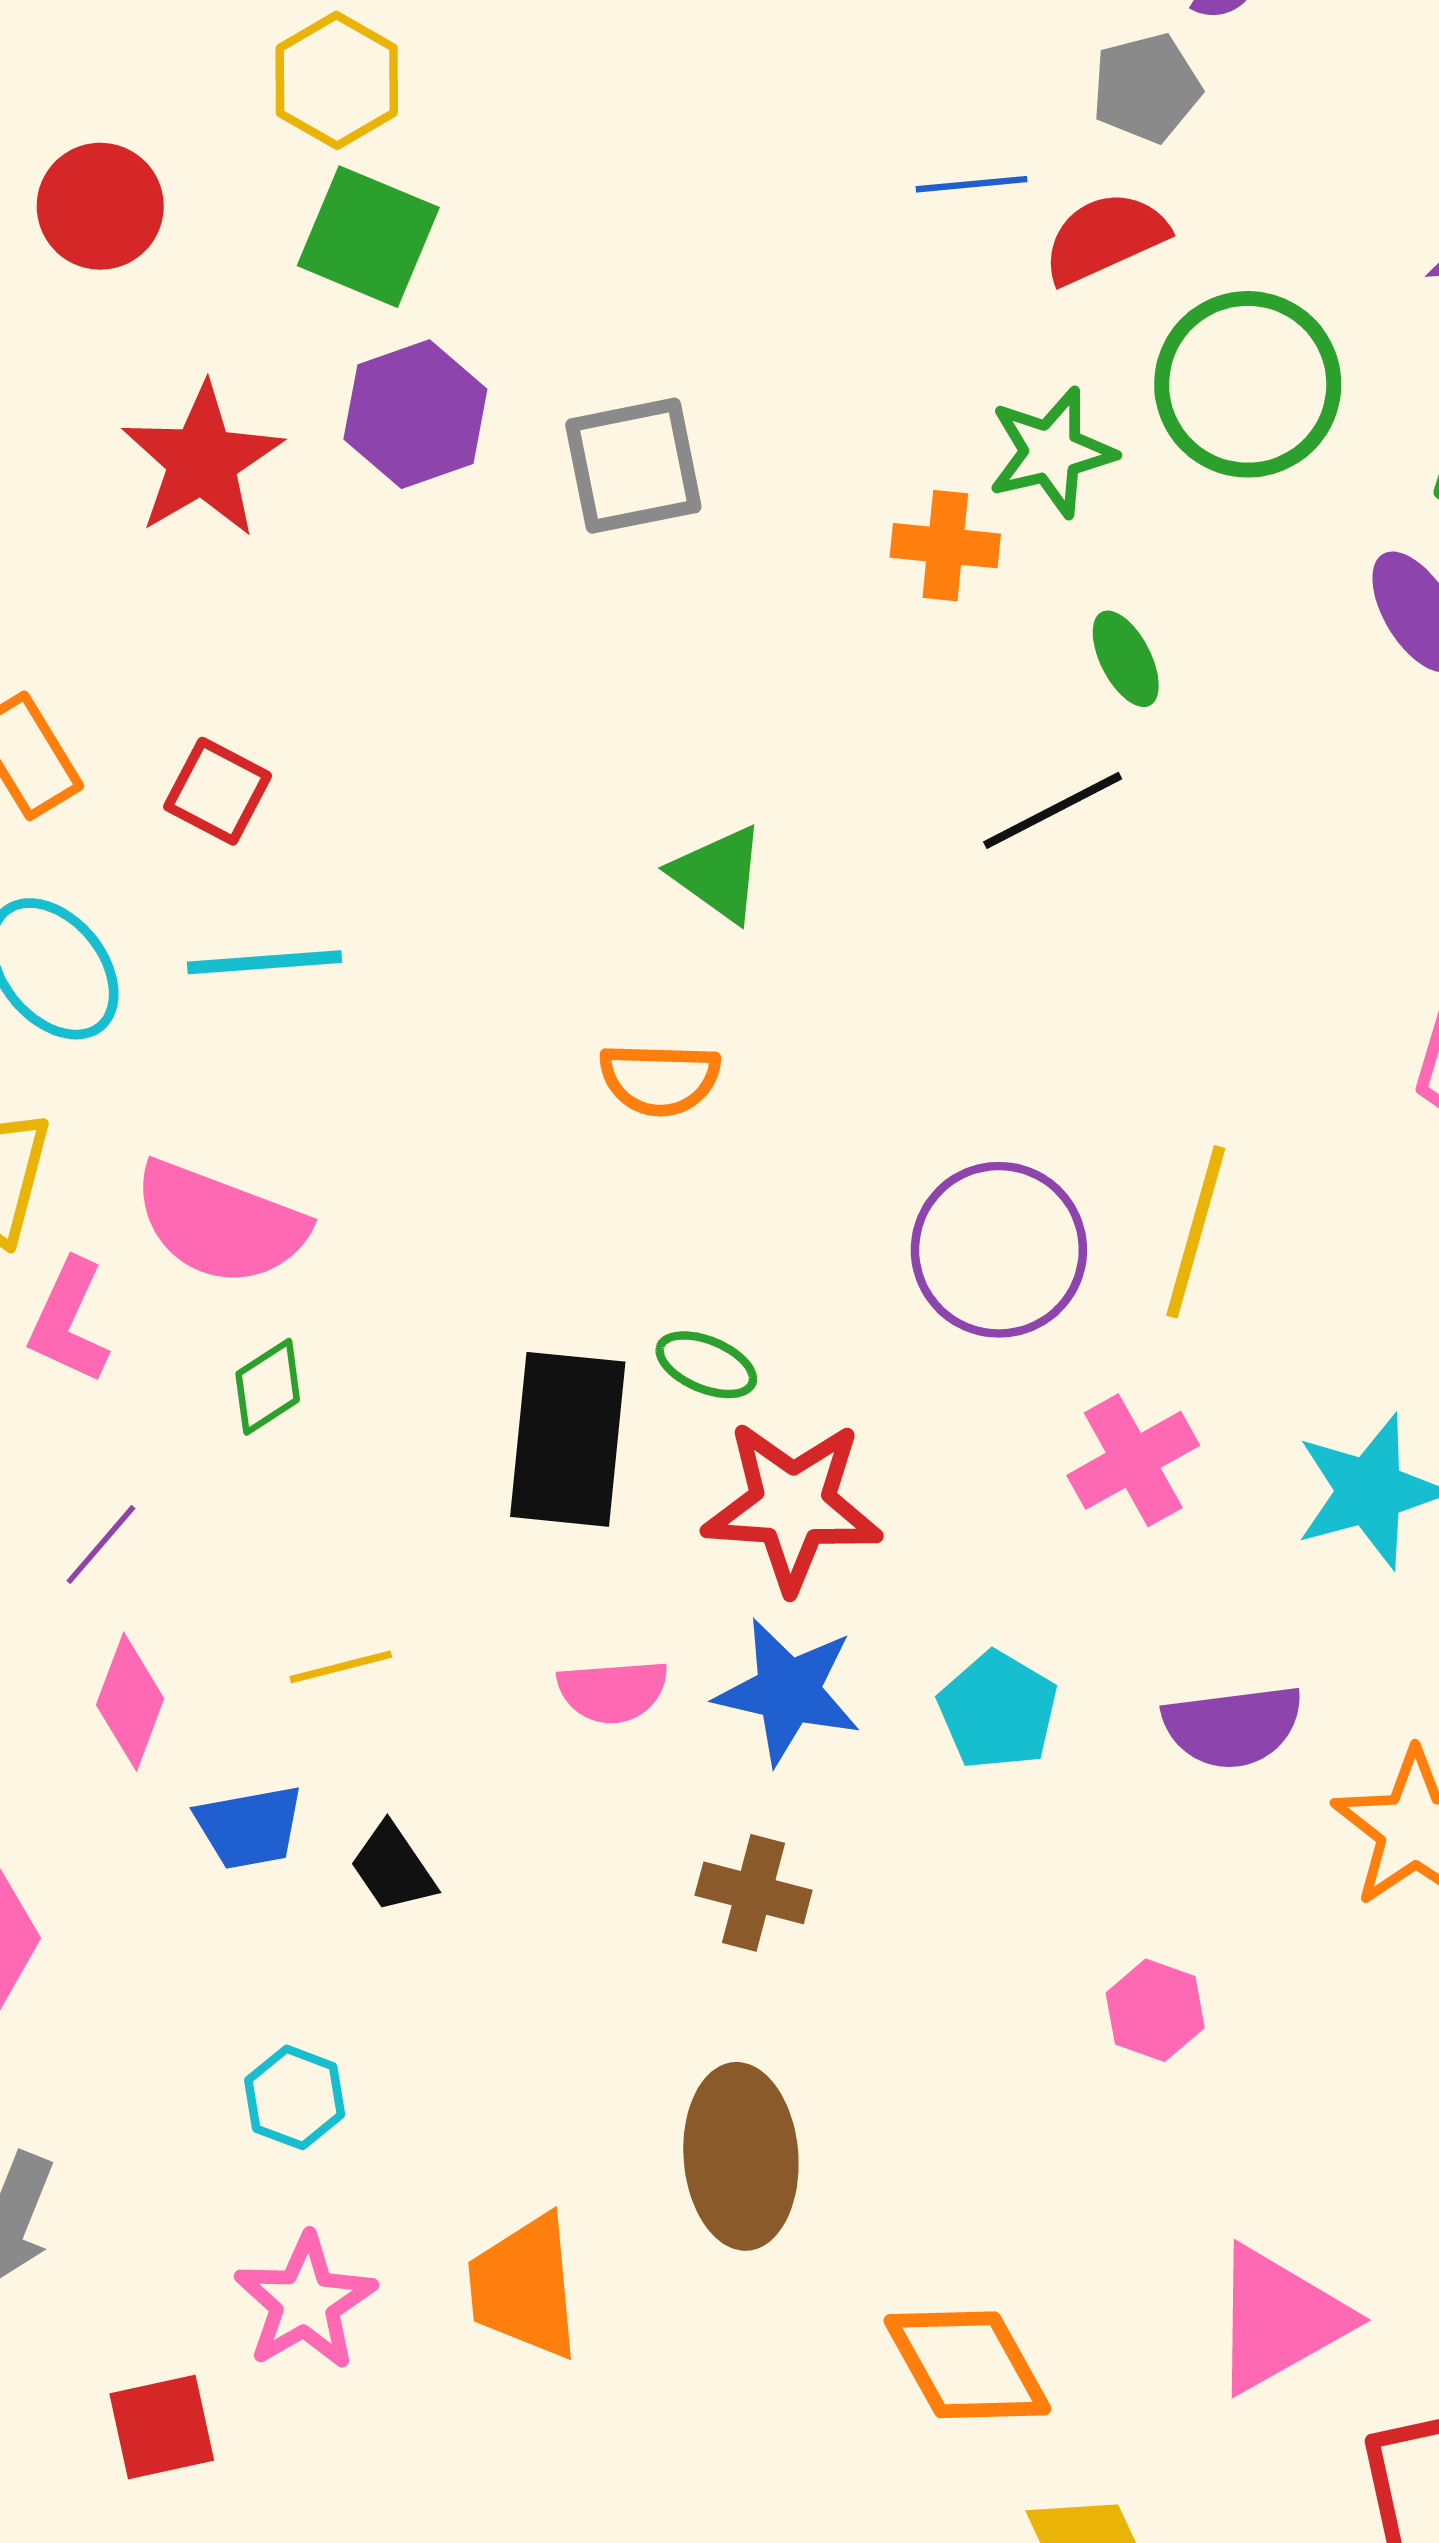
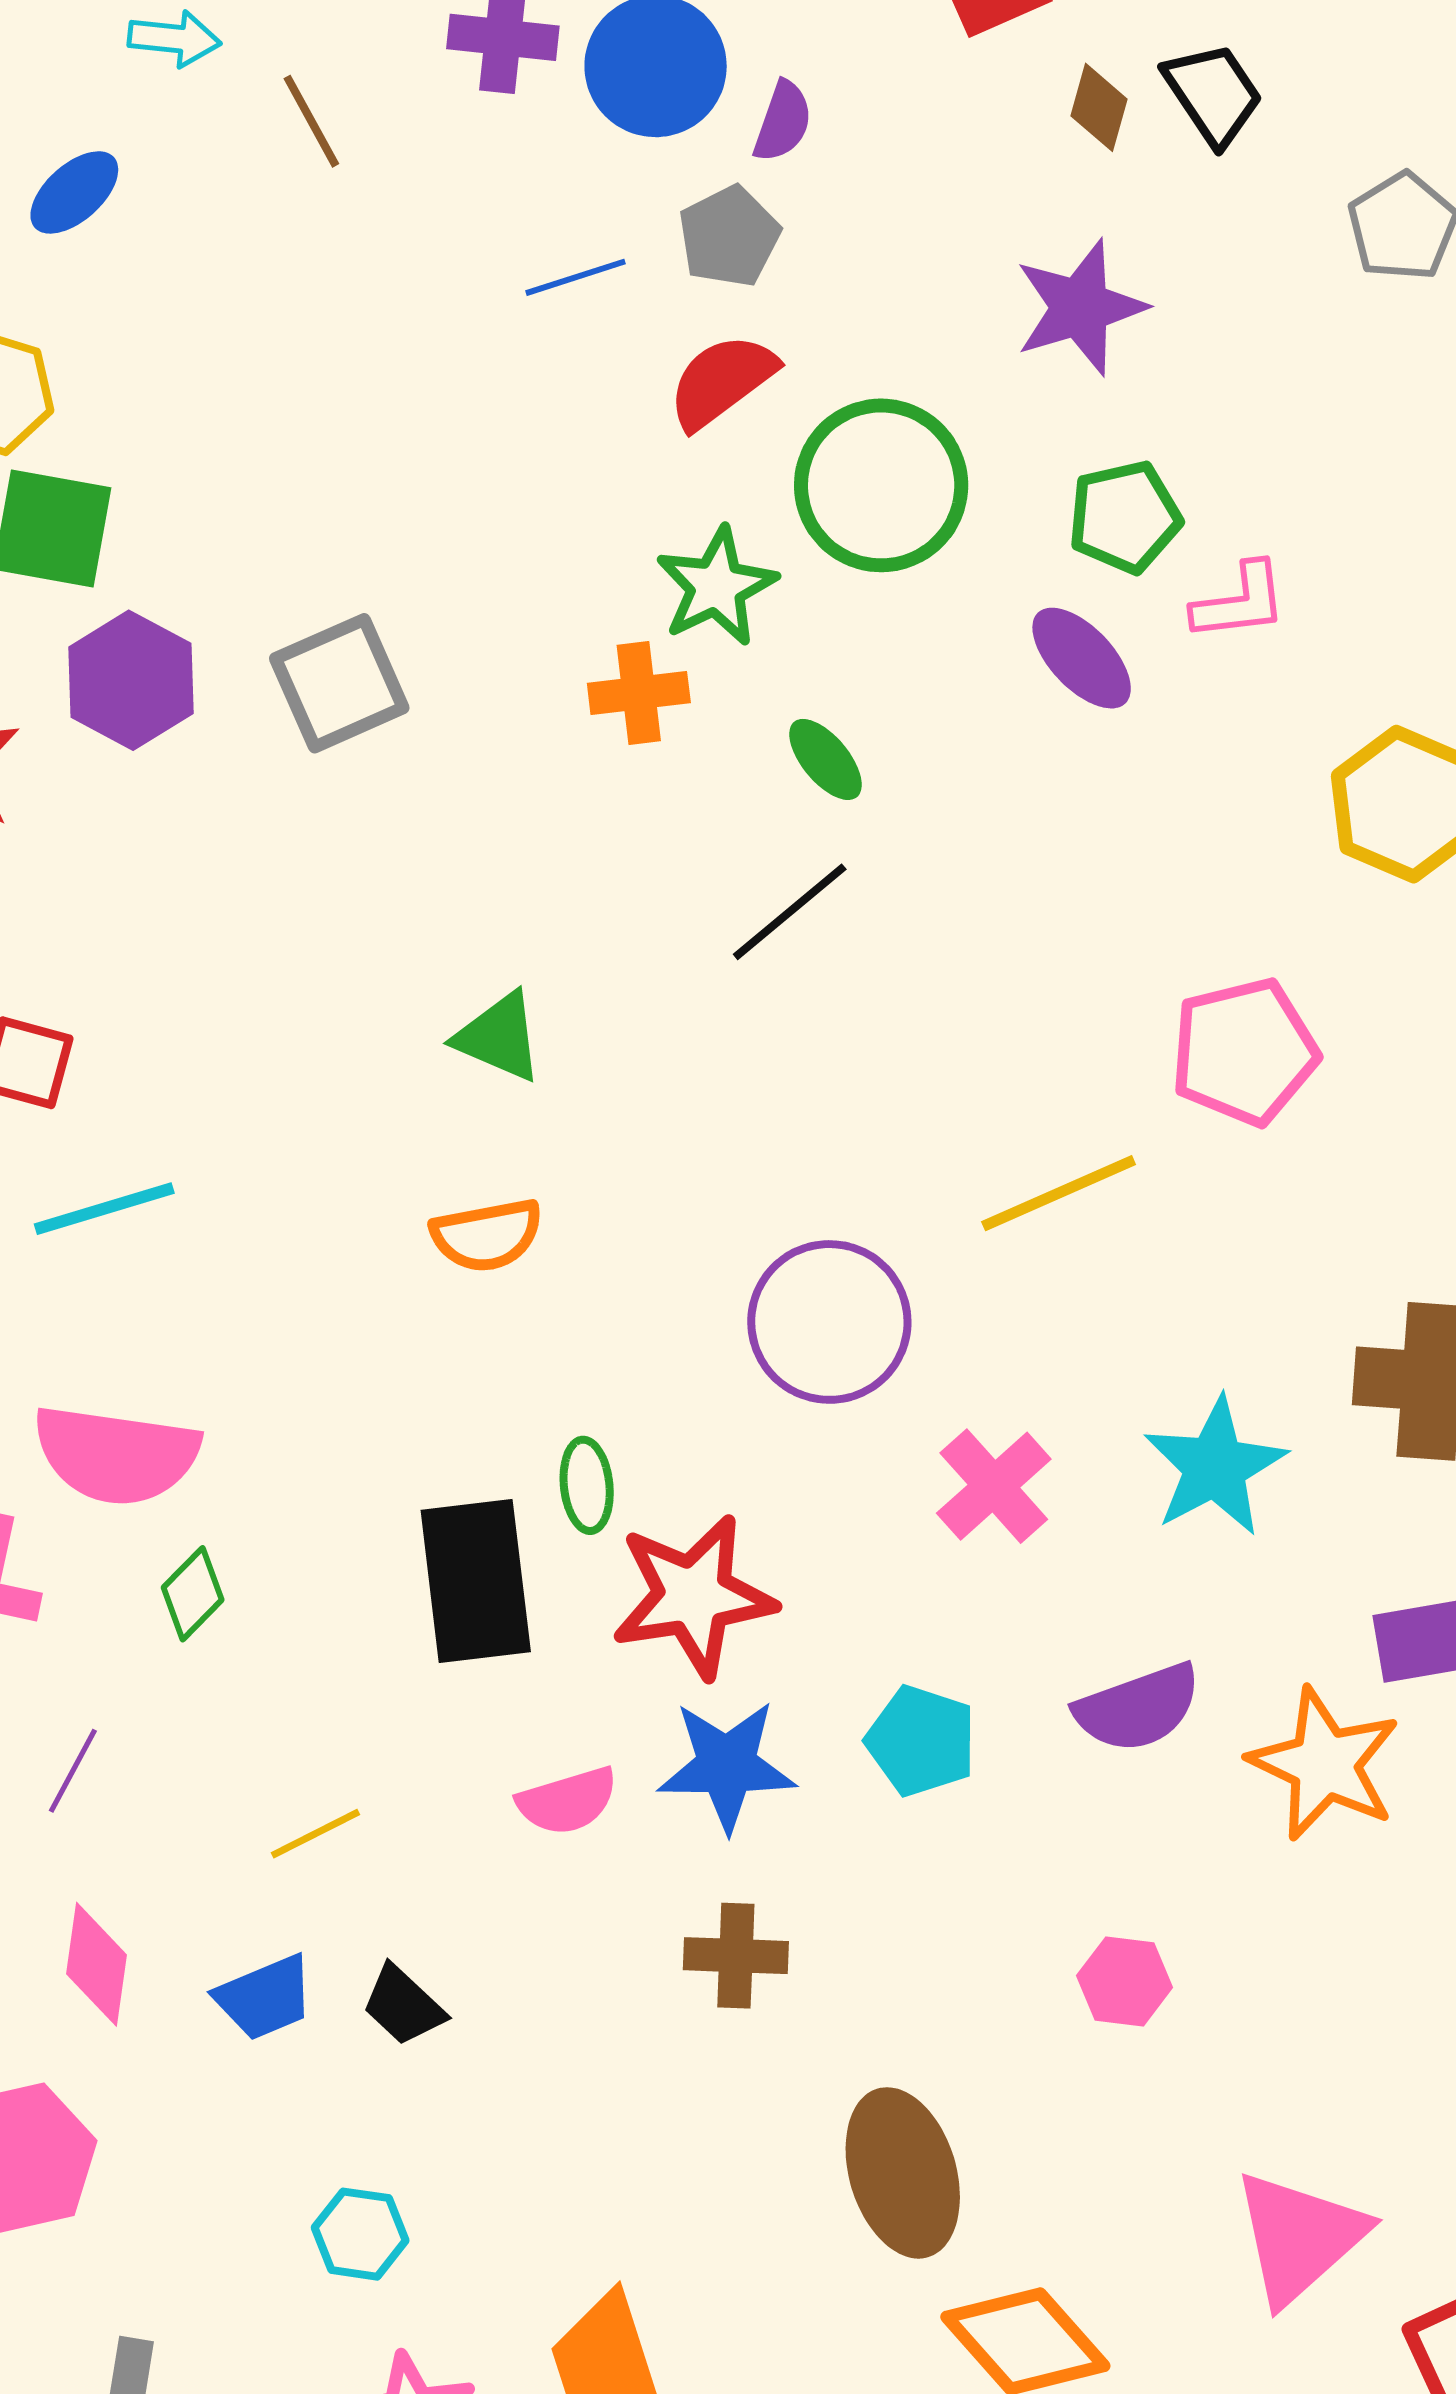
blue line: (972, 184) -> (575, 277), moved
yellow line: (1196, 1232) -> (1059, 1193), moved, turned 63
green ellipse: (706, 1365) -> (587, 1485), turned 74
pink diamond: (130, 1702) -> (97, 1964), moved
brown ellipse: (741, 2156) -> (903, 2173), moved

